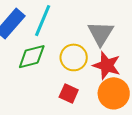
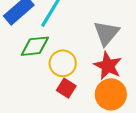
yellow circle: (74, 57) -> (63, 63), moved

